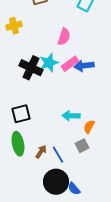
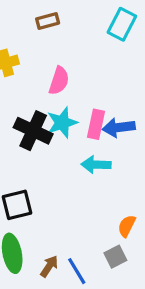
pink semicircle: (64, 37) -> (59, 81), moved
pink rectangle: (70, 64) -> (96, 124), turned -42
cyan arrow: (71, 116) -> (96, 165), moved

